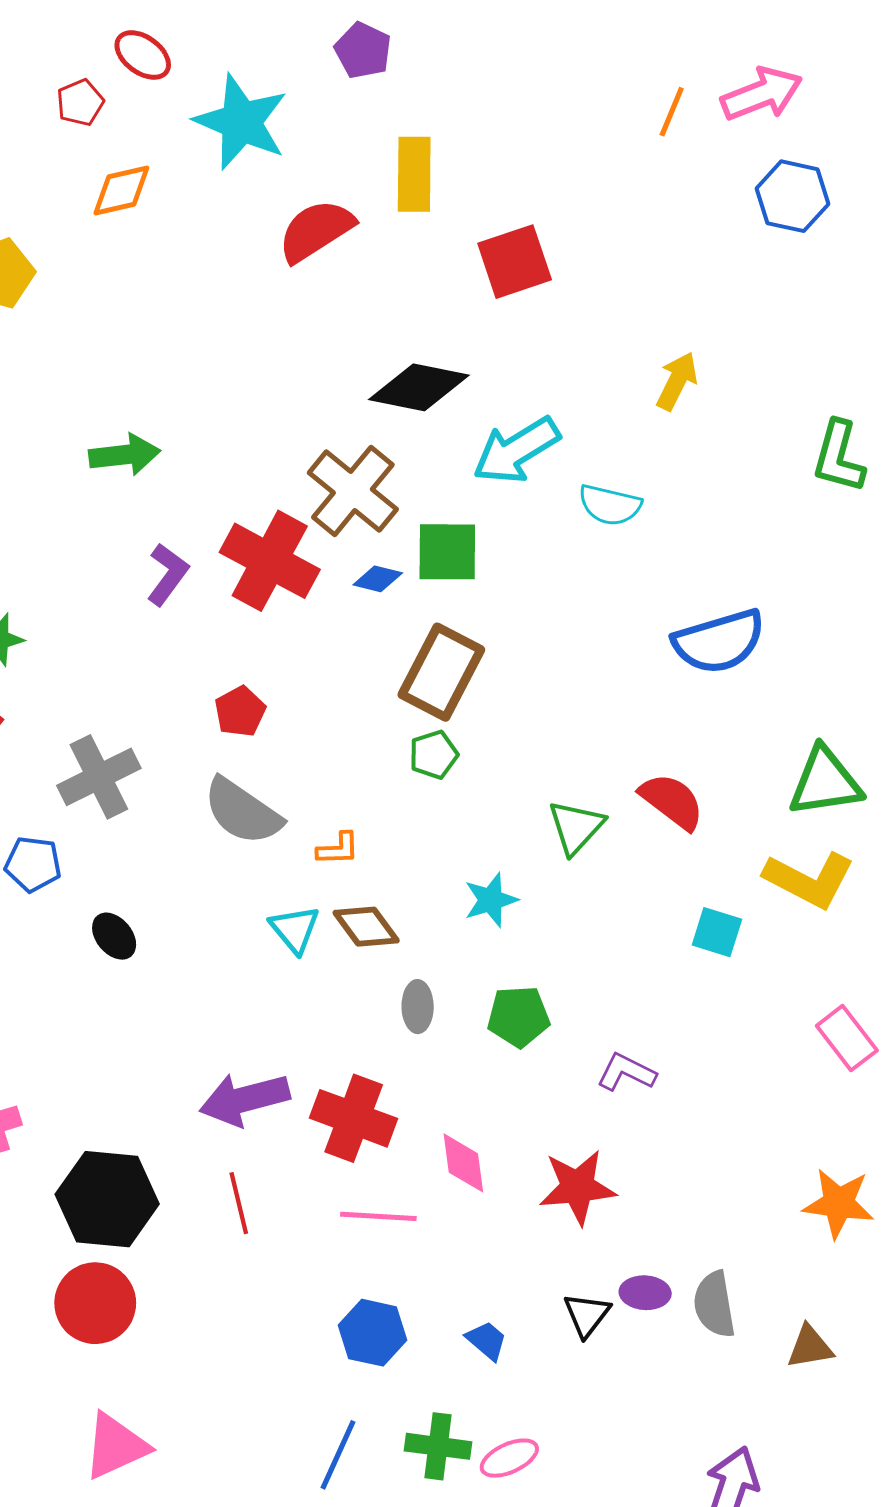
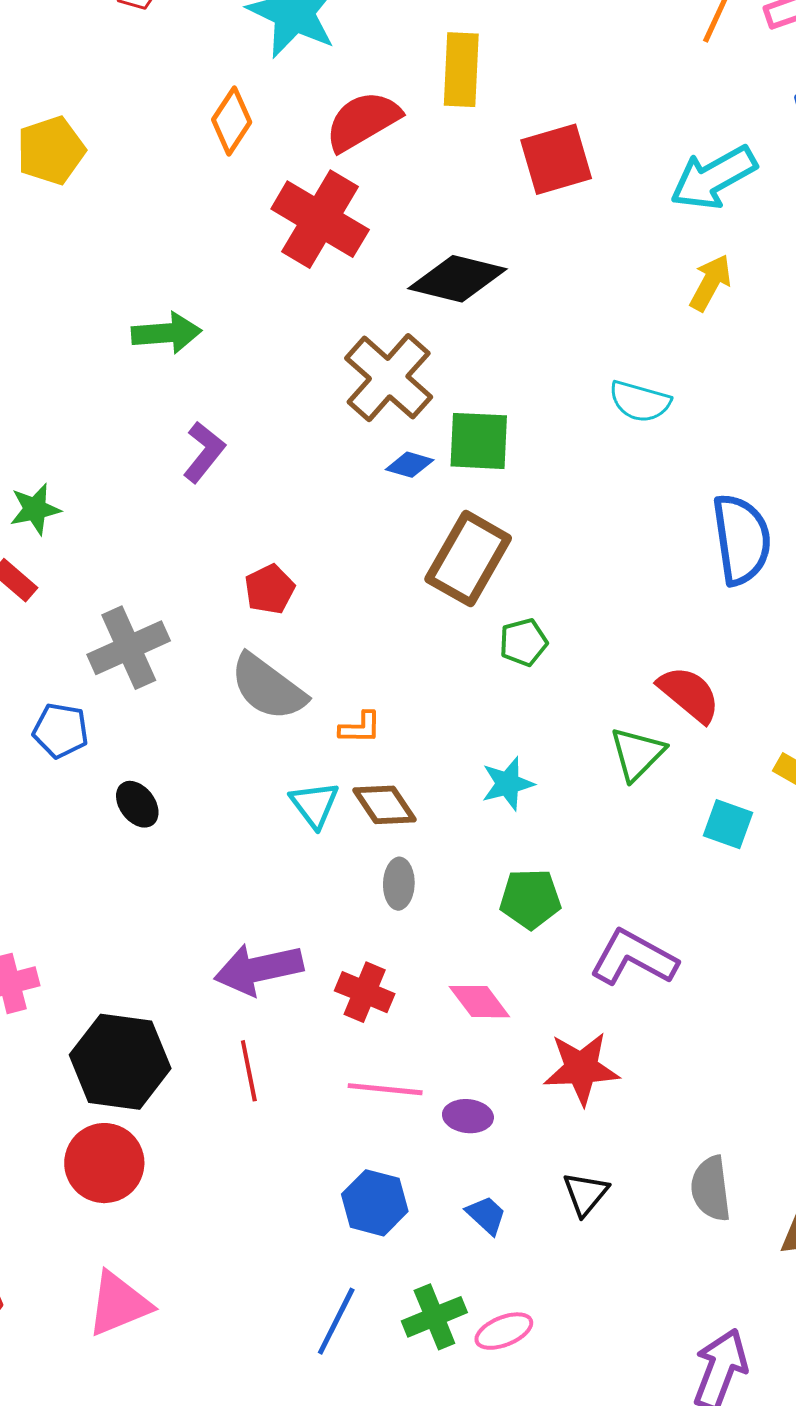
orange diamond: (121, 191) -> (232, 121), moved, turned -46
cyan arrow: (516, 450) -> (713, 178), moved
red cross: (270, 561) -> (320, 219), moved
blue semicircle: (719, 641) -> (741, 539), turned -84
green pentagon: (434, 755) -> (523, 642), moved
green triangle: (576, 827) -> (637, 754), moved
gray ellipse: (418, 1007) -> (399, 884), moved
purple L-shape: (626, 1072) -> (634, 958), size x1.5
red cross: (354, 1118) -> (365, 992), size x0.7
pink diamond: (463, 1163) -> (479, 1002), moved, turned -32
purple ellipse: (645, 1293) -> (468, 1116), moved
green cross: (438, 1446) -> (434, 1317), turned -32

